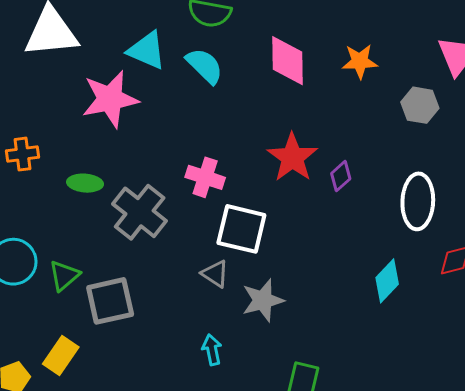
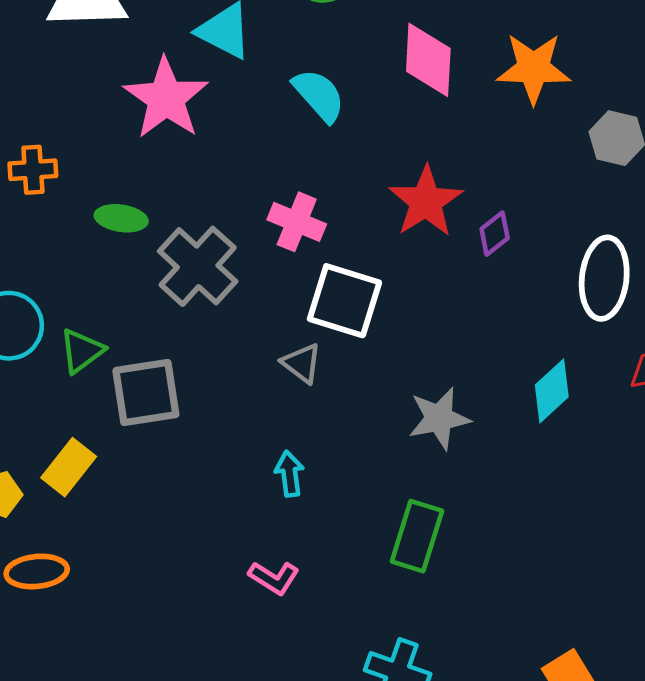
orange star: (360, 61) -> (533, 68), size x1.4
cyan semicircle: (205, 66) -> (319, 95), moved
pink star: (110, 99) -> (166, 98), turned -30
gray star: (263, 300) -> (439, 418), moved

